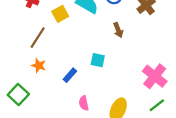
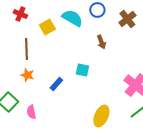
brown line: (38, 38) -> (26, 49), turned -35
pink semicircle: (84, 103) -> (31, 112), moved

